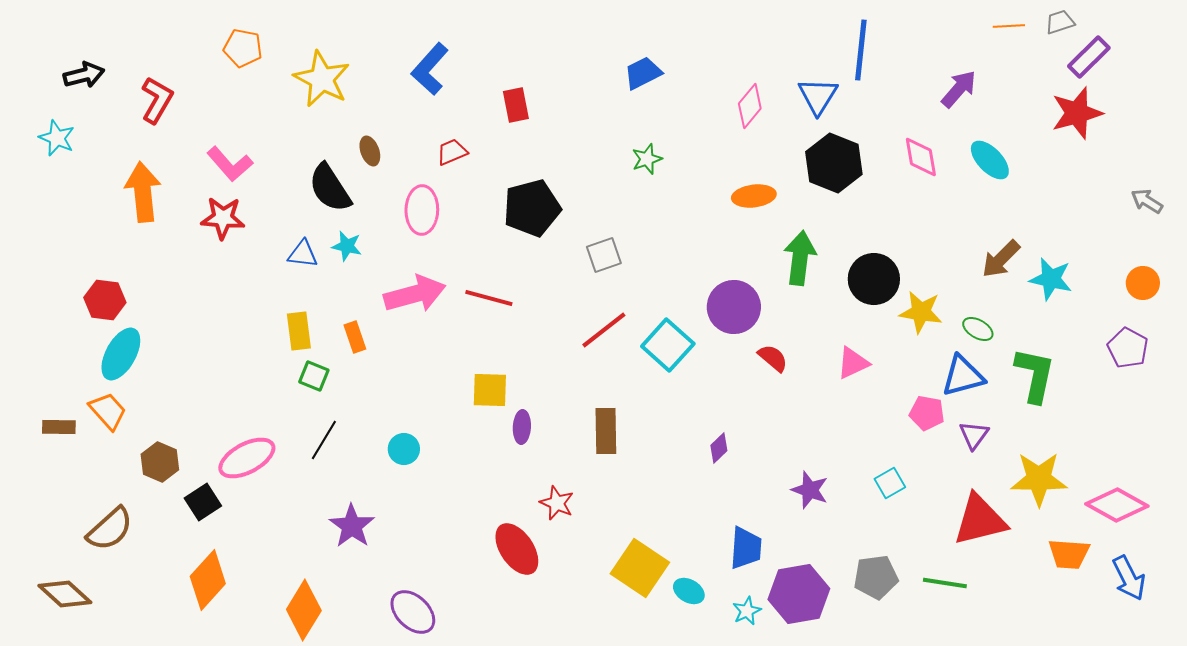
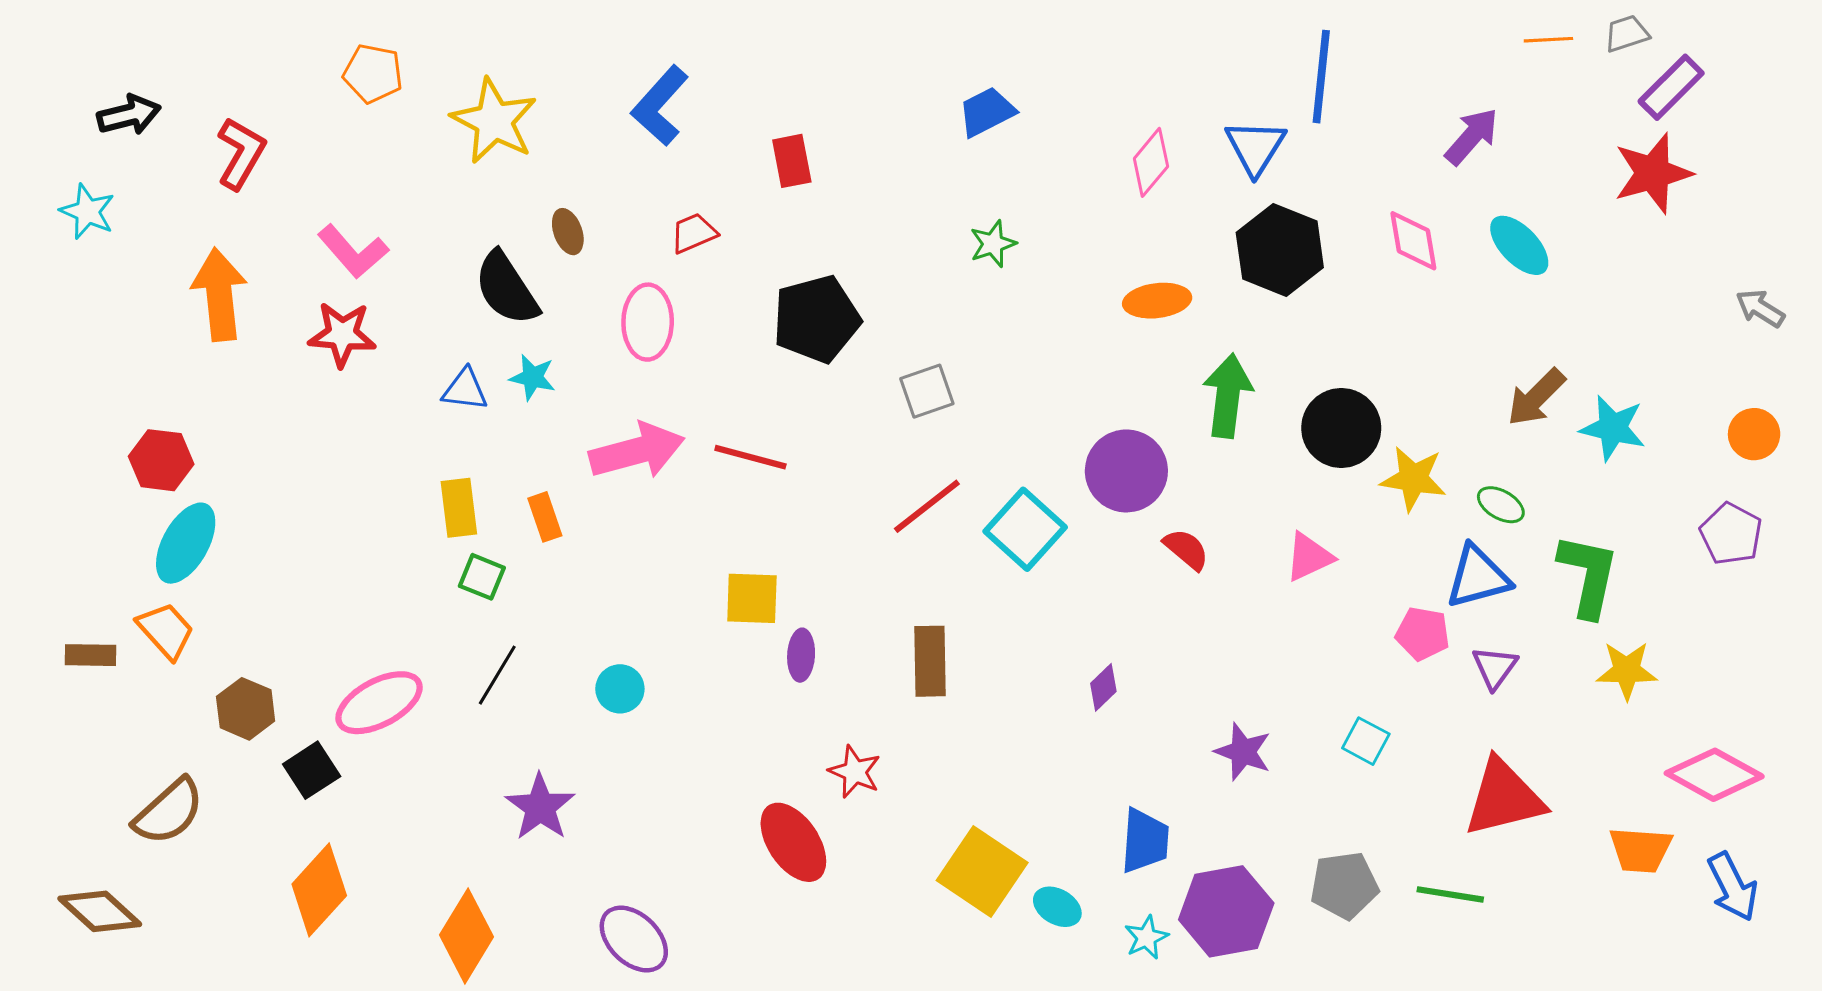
yellow star: (1039, 479) -> (1627, 670), moved, size x0.7
cyan square: (890, 483) -> (1366, 741), turned -32

